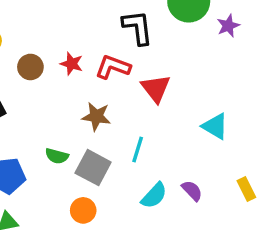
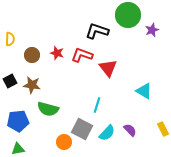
black L-shape: (138, 27) -> (97, 31), turned -65
brown star: (96, 116) -> (32, 85), moved
green semicircle: (57, 156) -> (48, 109), size x1.5
gray square: (93, 168) -> (82, 129), moved

